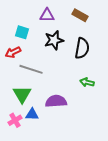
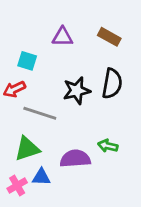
black star: (54, 40) -> (77, 91), moved
green arrow: (87, 82) -> (108, 146), moved
green triangle: (22, 94) -> (27, 149), turned 42

